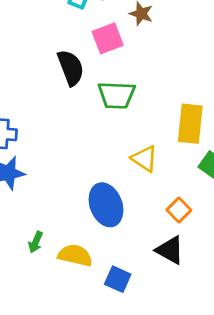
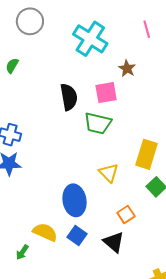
pink square: (108, 38) -> (106, 93), moved
green arrow: (36, 242) -> (22, 252), moved
blue square: (118, 279) -> (77, 235), moved

